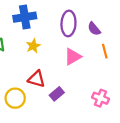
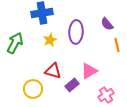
purple ellipse: (68, 23) -> (76, 32), moved
pink triangle: (73, 57) -> (89, 71), moved
pink cross: (100, 98) -> (106, 95), moved, turned 35

